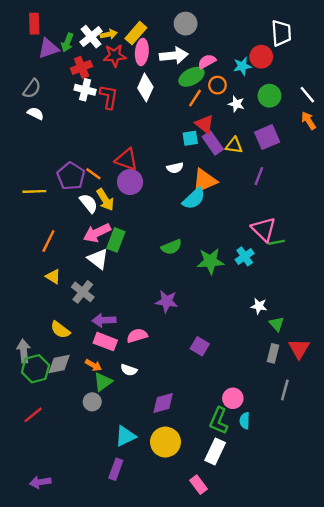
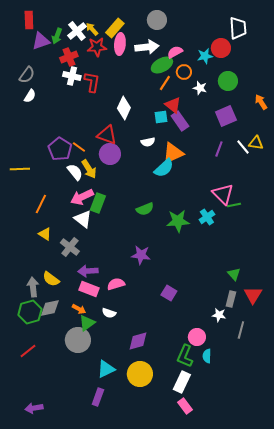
yellow arrow: (109, 34) -> (92, 29), turned -120
white diamond: (145, 87) -> (124, 108), moved
white line: (307, 95) -> (243, 147), moved
white semicircle: (35, 113) -> (30, 96), turned 96
yellow triangle: (234, 145) -> (256, 143), moved
yellow line: (34, 191) -> (20, 169), moved
white star: (259, 306) -> (219, 315), moved
gray arrow: (24, 351) -> (33, 287), moved
gray circle: (92, 402) -> (78, 340), size x1.6
pink rectangle: (199, 485) -> (185, 406), moved

